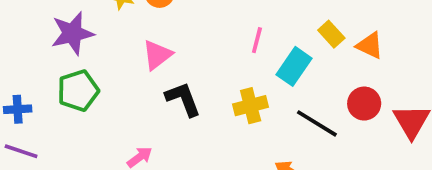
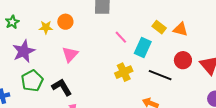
pink line: (257, 40) -> (121, 37), turned -48
black L-shape: (183, 99) -> (62, 87), moved

